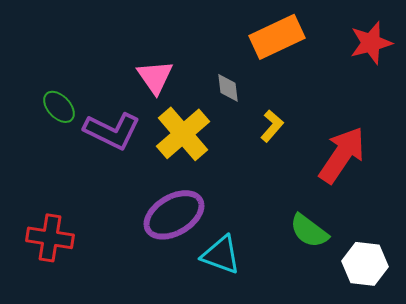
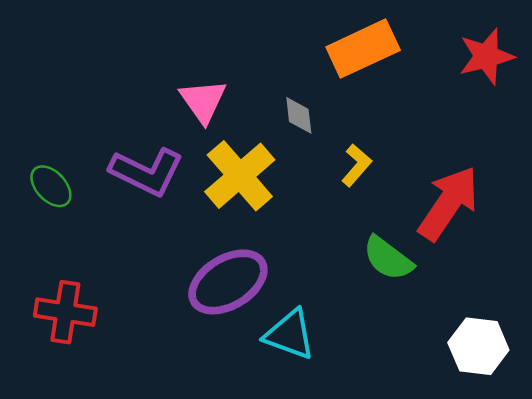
green ellipse: (59, 107) -> (51, 186), moved
green semicircle: (309, 231) -> (388, 258), moved

